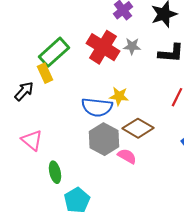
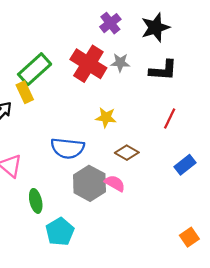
blue semicircle: (97, 107) -> (68, 148), moved
brown diamond: (138, 128) -> (127, 153), size x0.7
gray hexagon: (104, 139) -> (89, 183), moved

